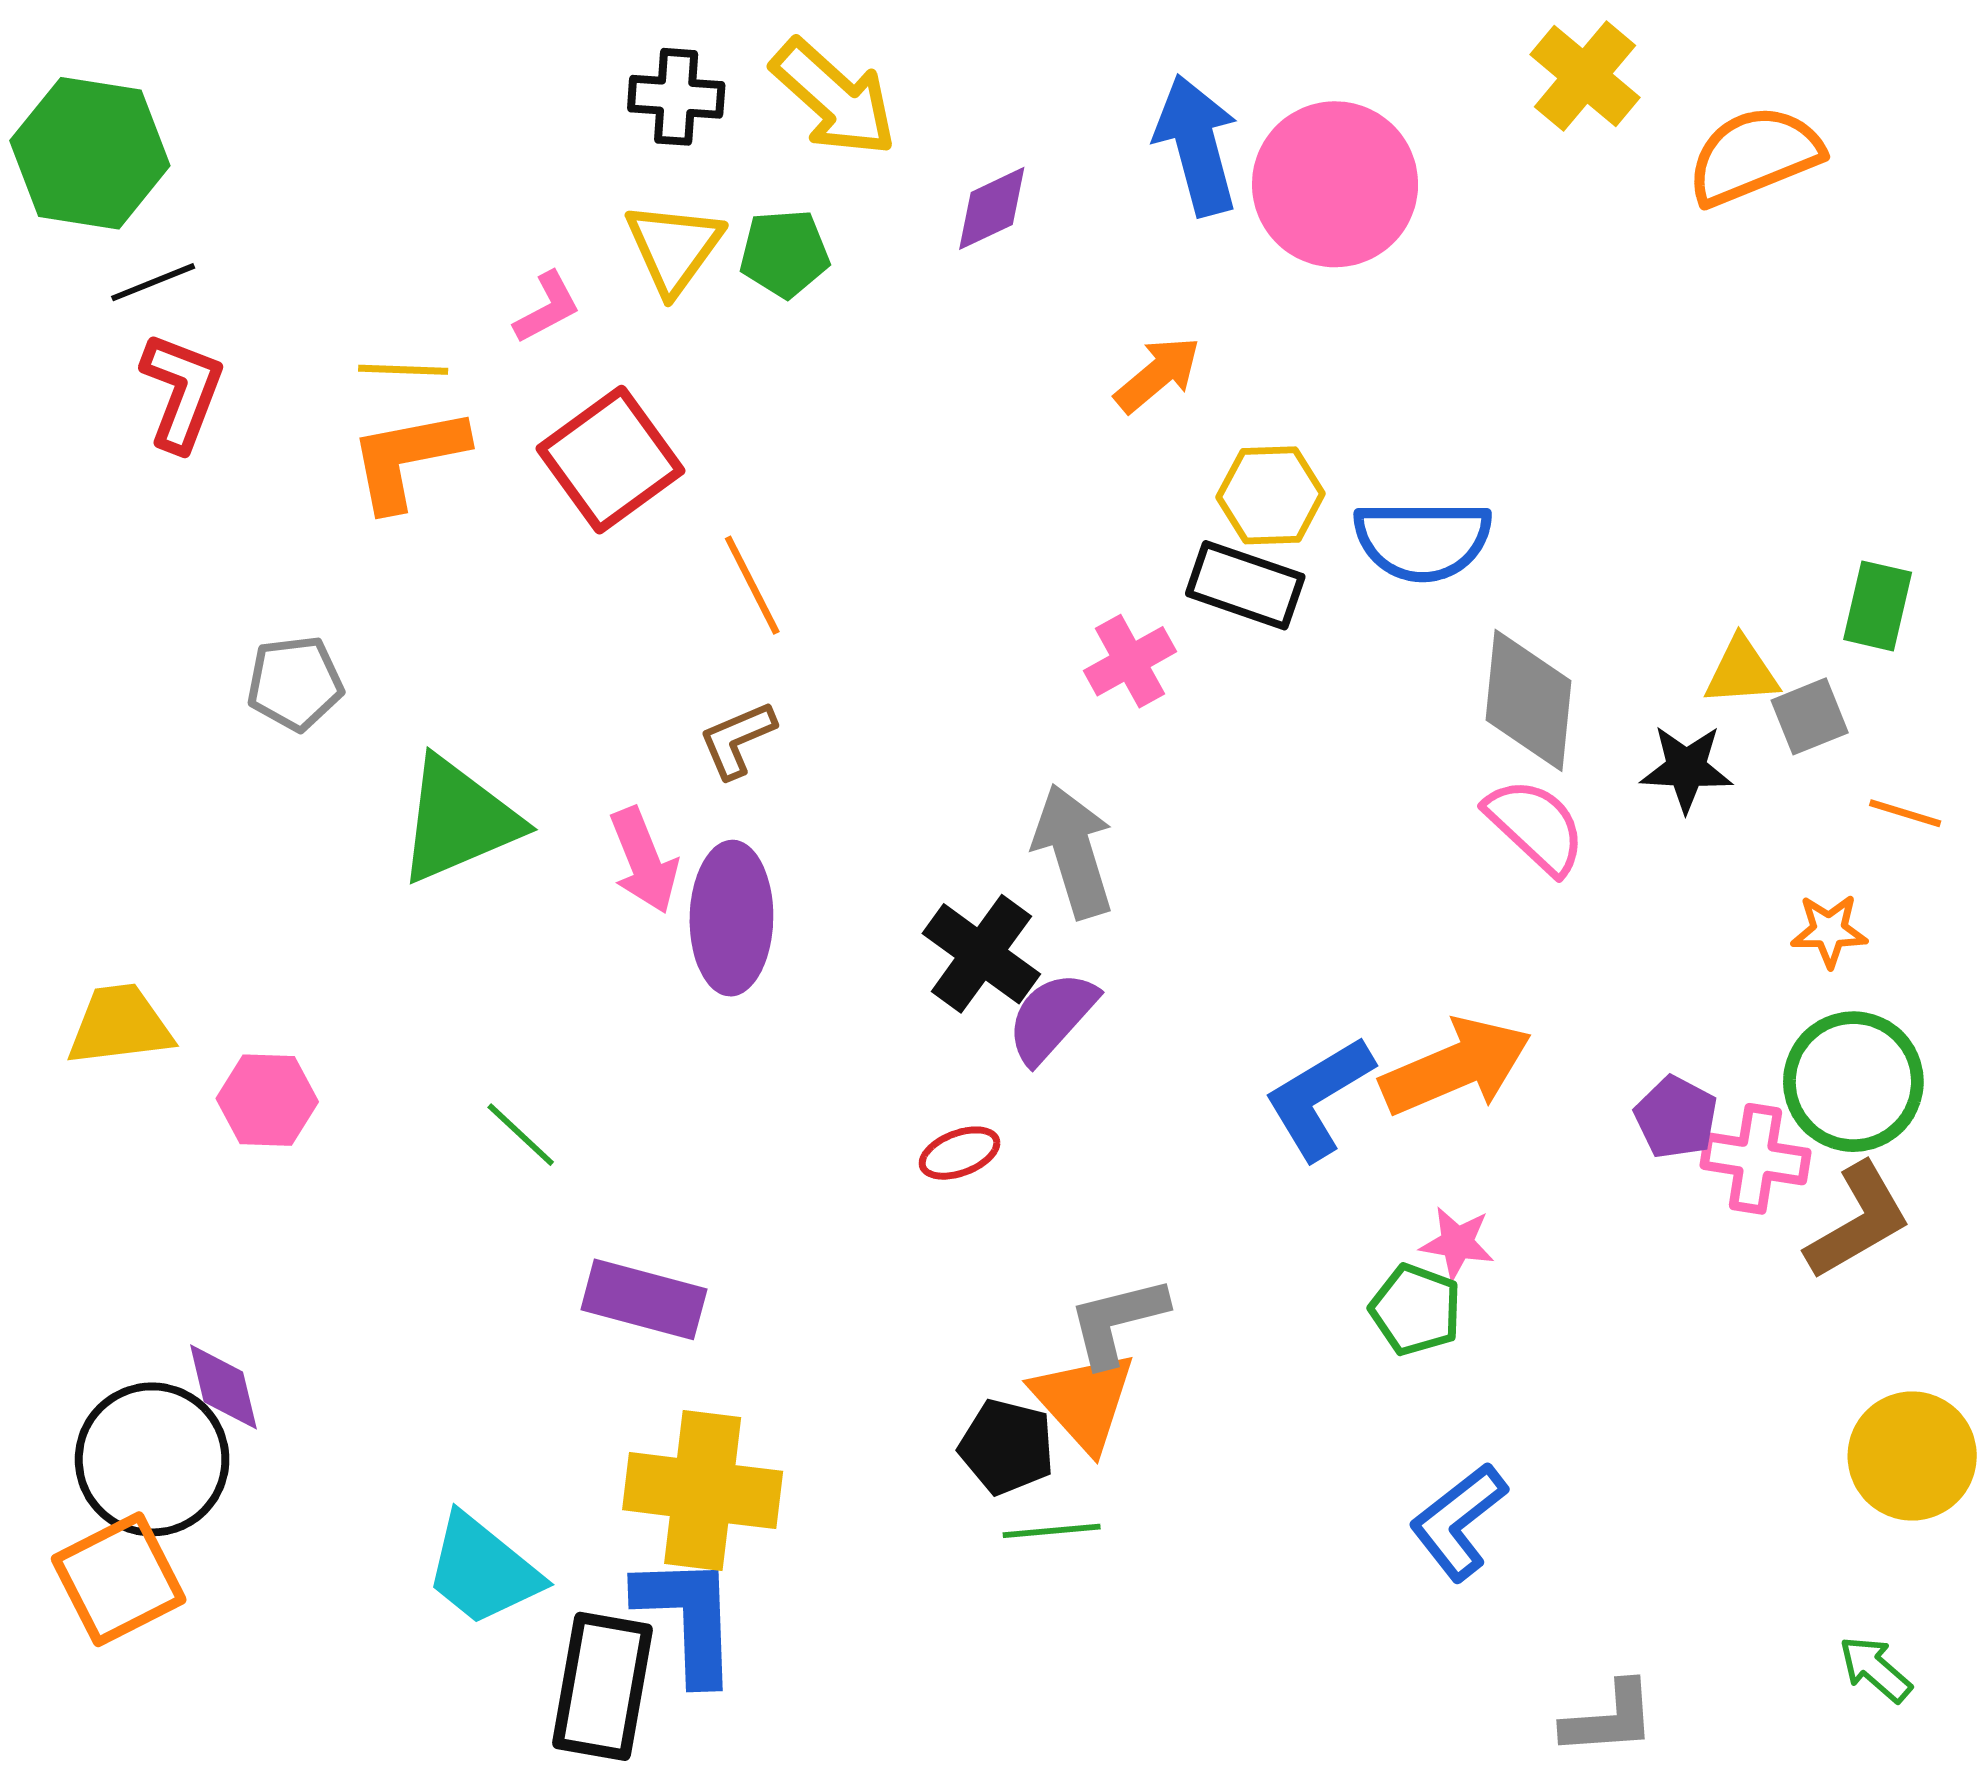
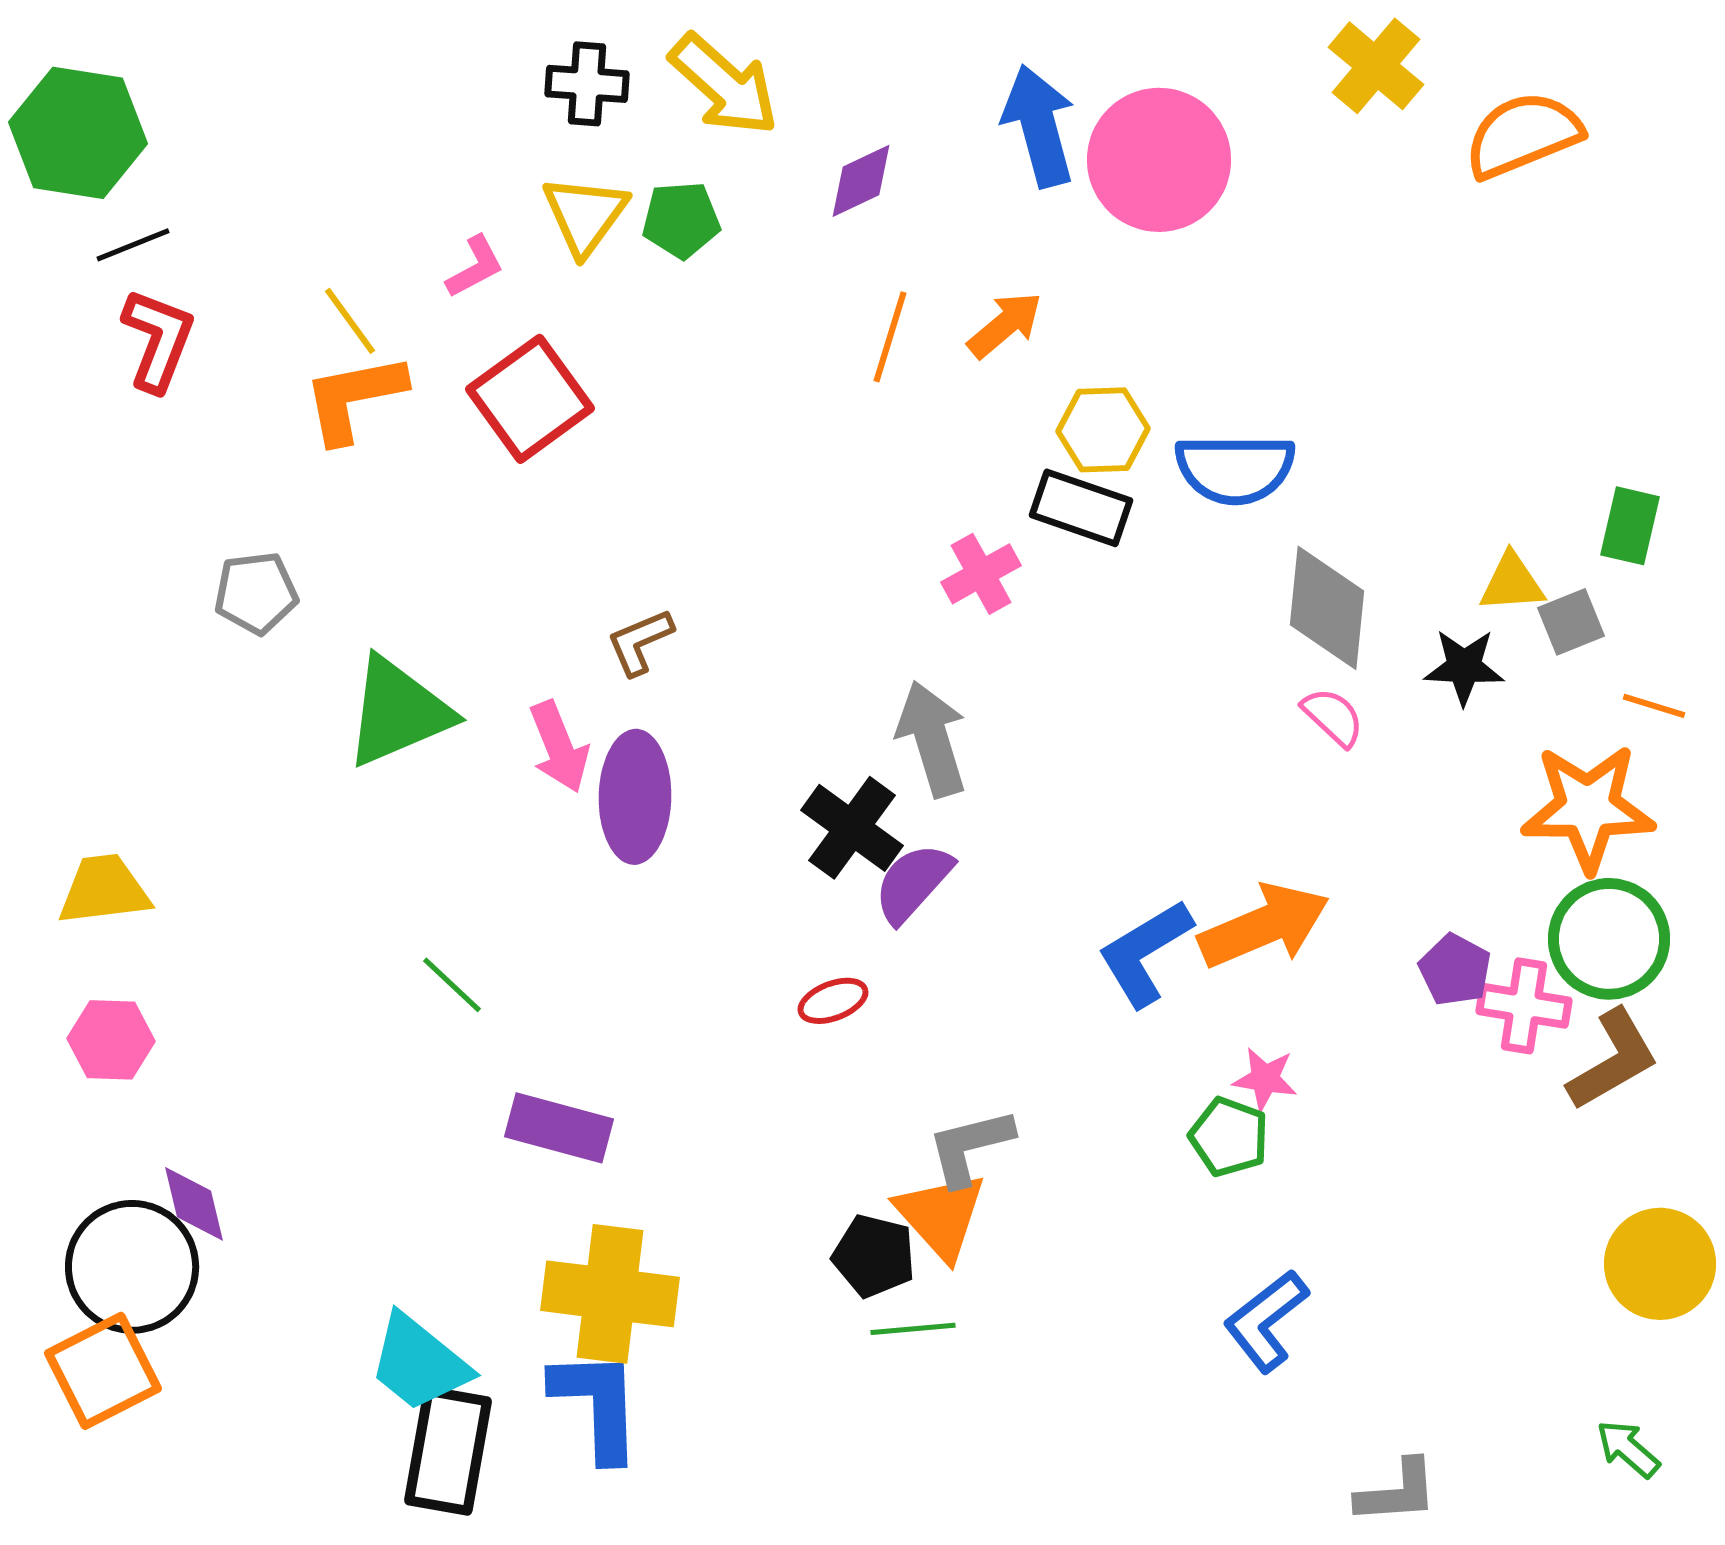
yellow line: (403, 370) -> (350, 321), turned 52
orange line: (752, 585) -> (890, 337), moved, turned 44
pink semicircle: (1535, 826) -> (1333, 717), size x0.7
orange star: (1829, 931) -> (1588, 808), size x2.0
pink hexagon: (267, 1100) -> (111, 1040), moved
black rectangle: (602, 1686) -> (448, 1451), moved

